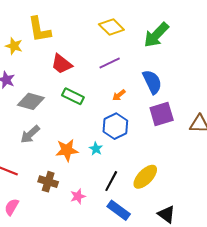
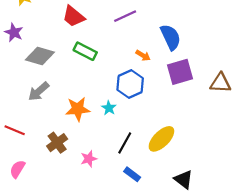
orange arrow: (119, 95) -> (143, 55), moved, turned -112
brown cross: (48, 182) -> (57, 143), turned 36
blue rectangle: (119, 210) -> (132, 174), size x0.7

